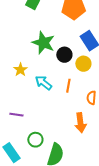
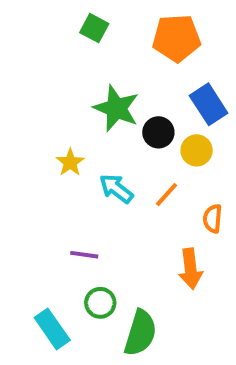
orange line: (68, 86) -> (166, 195), turned 32
purple line: (16, 115) -> (84, 255), moved

